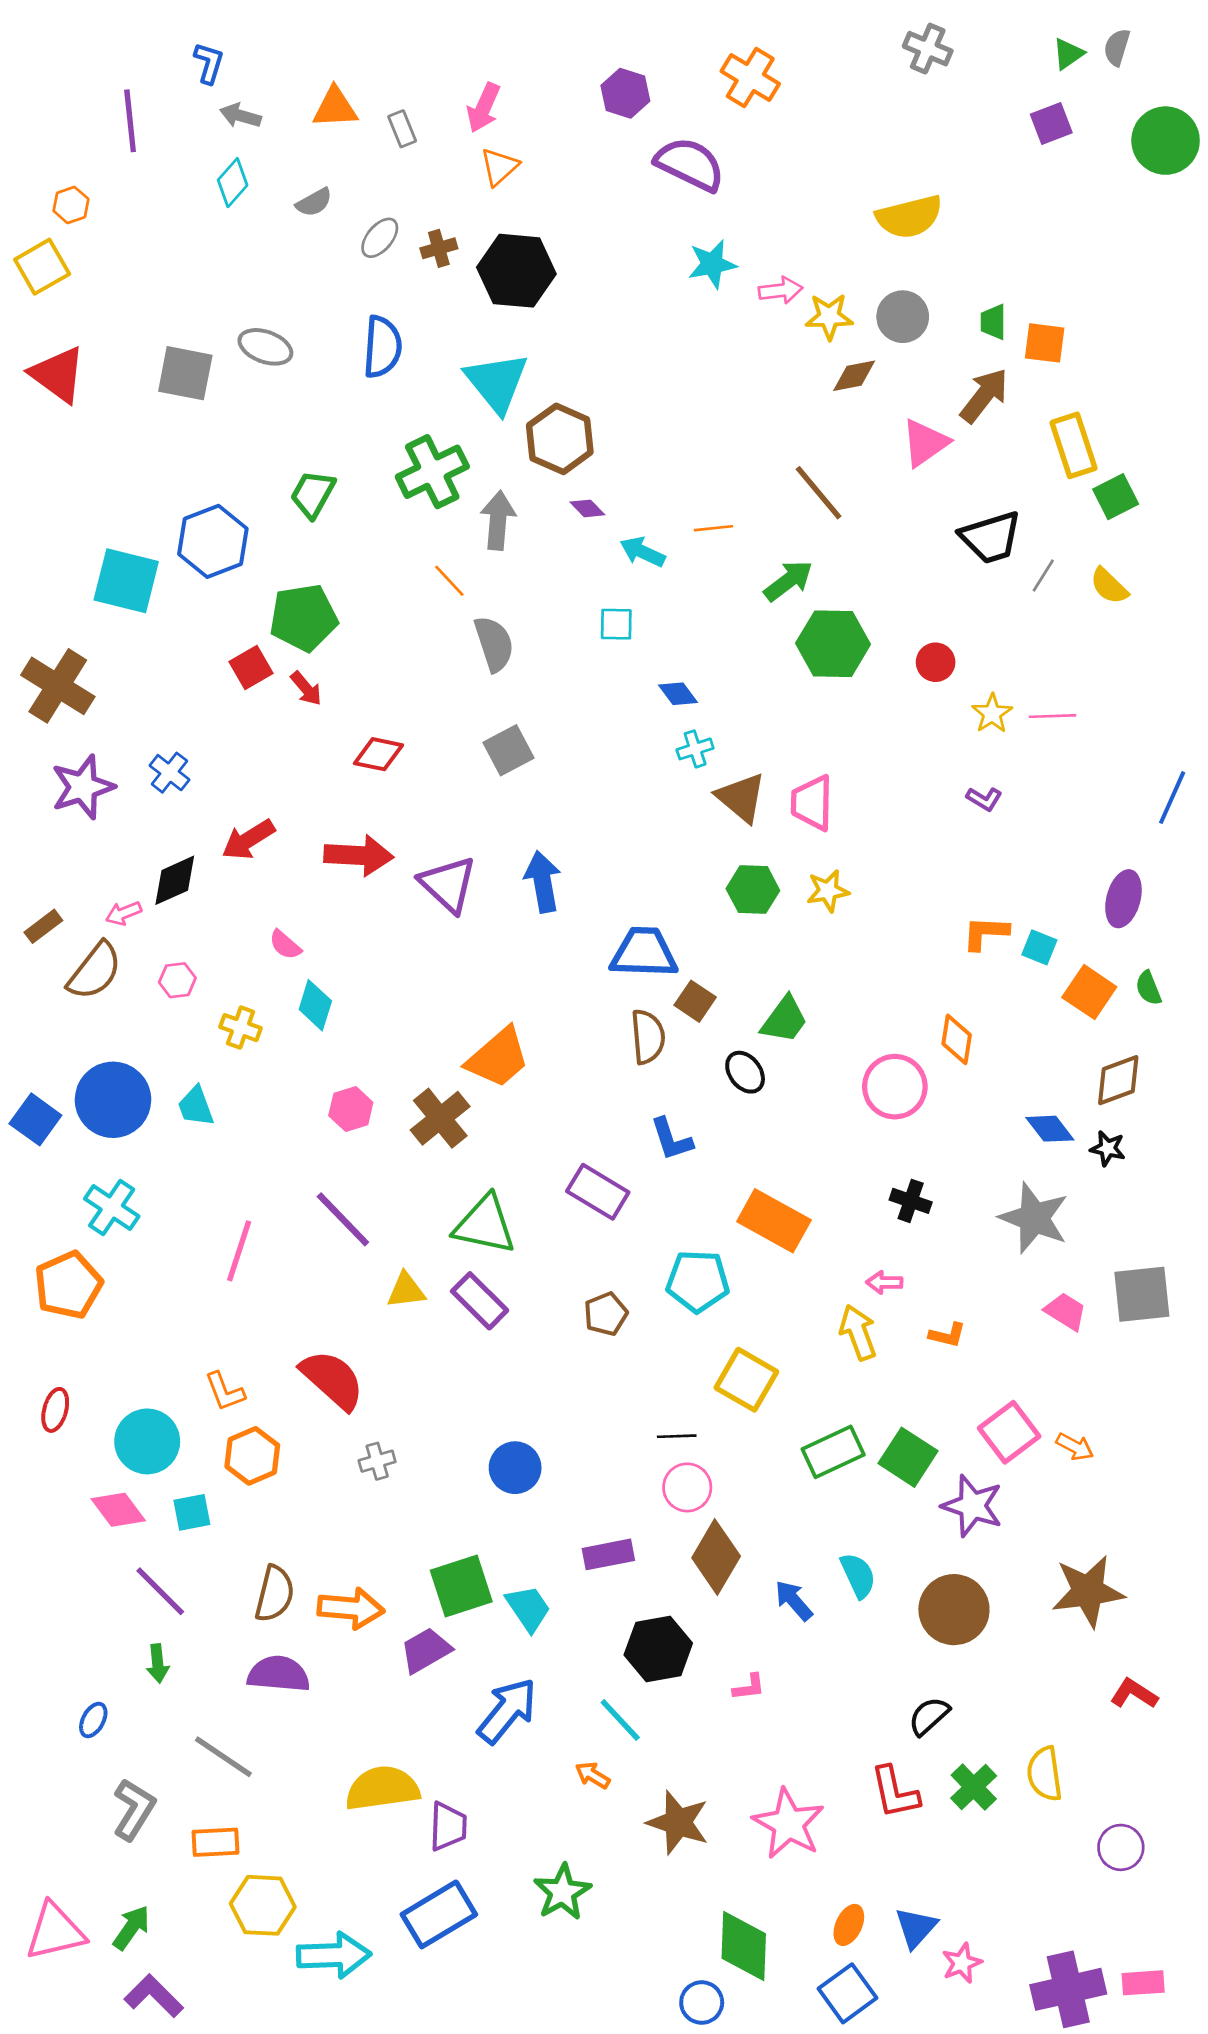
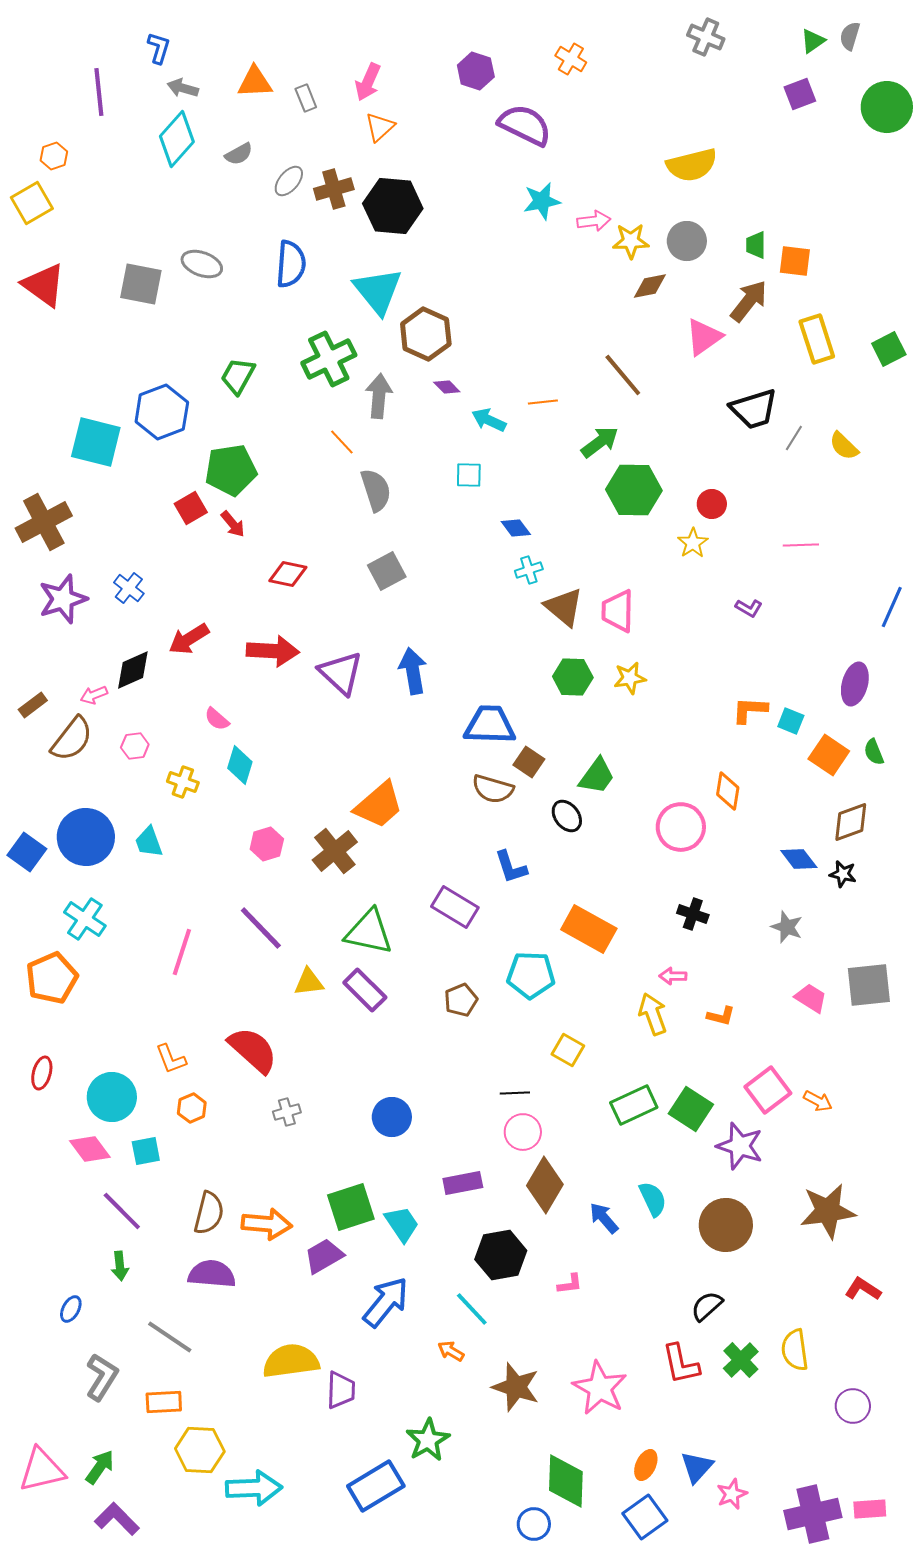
orange cross: (750, 77) -> (571, 59), size x0.7
cyan diamond: (233, 183) -> (177, 139), size x1.5
brown cross: (439, 248) -> (334, 189), size x1.4
green square: (1116, 497) -> (889, 349), moved
brown cross: (58, 686) -> (44, 522), turned 30
yellow star: (992, 713) -> (693, 543), moved
brown semicircle: (648, 1037) -> (493, 789), turned 111
gray star: (1034, 1218) -> (787, 927), size x0.6
yellow square: (746, 1380) -> (568, 1050), size x0.7
orange hexagon: (252, 1456) -> (192, 1108), size x0.7
blue rectangle: (439, 1914) -> (376, 1486), moved

